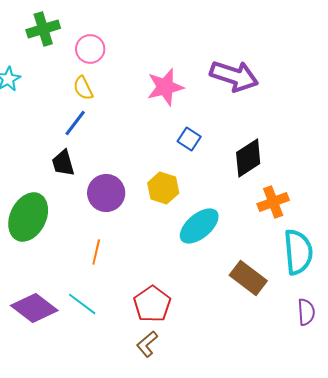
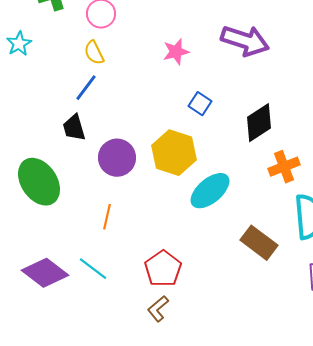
pink star: (165, 87) -> (176, 52), size x0.7
yellow hexagon: (163, 188) -> (174, 153), size x1.4
green ellipse: (28, 217) -> (39, 182), turned -60

